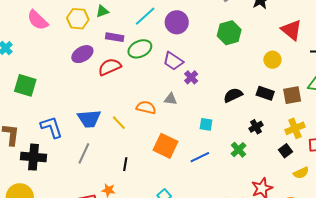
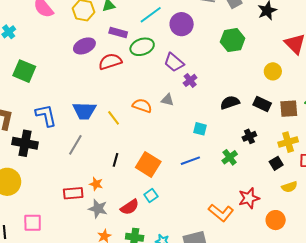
orange square: (166, 146) -> (148, 165), moved

